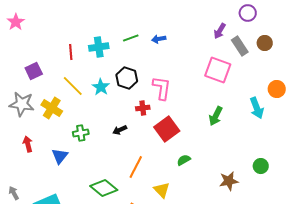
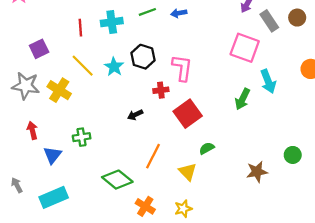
cyan arrow: (257, 108) -> (268, 81), moved
green cross: (81, 133) -> (82, 137), moved
blue triangle: (60, 156) -> (53, 155), moved
yellow triangle: (162, 190) -> (188, 172), moved

